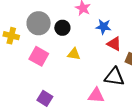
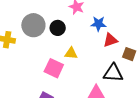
red triangle: (114, 44) -> (110, 40), turned -42
pink square: (39, 56) -> (54, 68), moved

